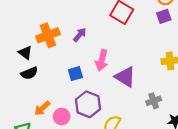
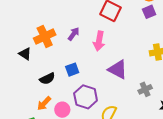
pink arrow: (102, 60) -> (99, 41), moved
black semicircle: (29, 73) -> (47, 79), moved

